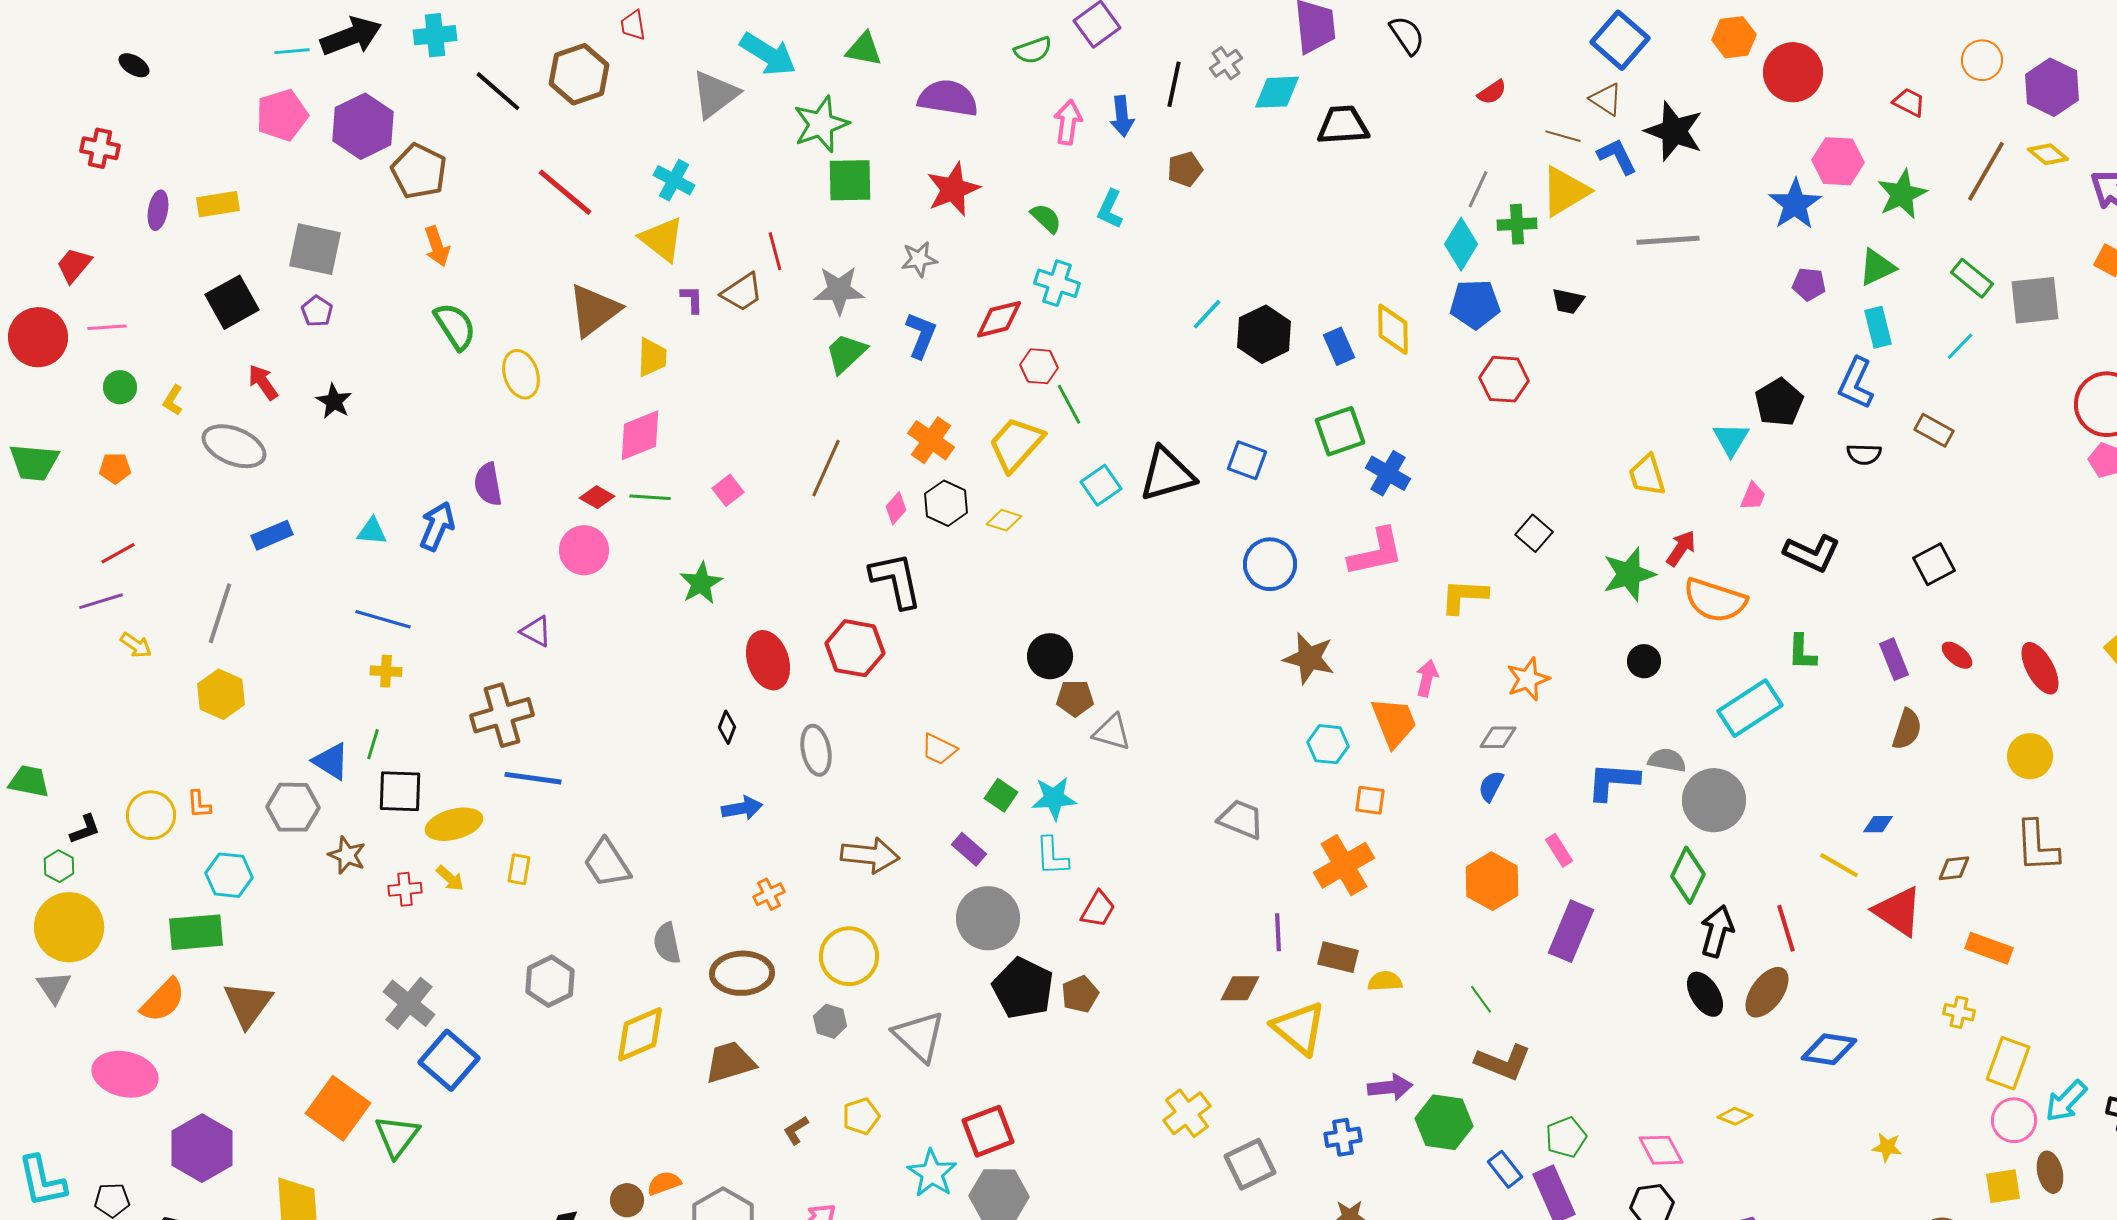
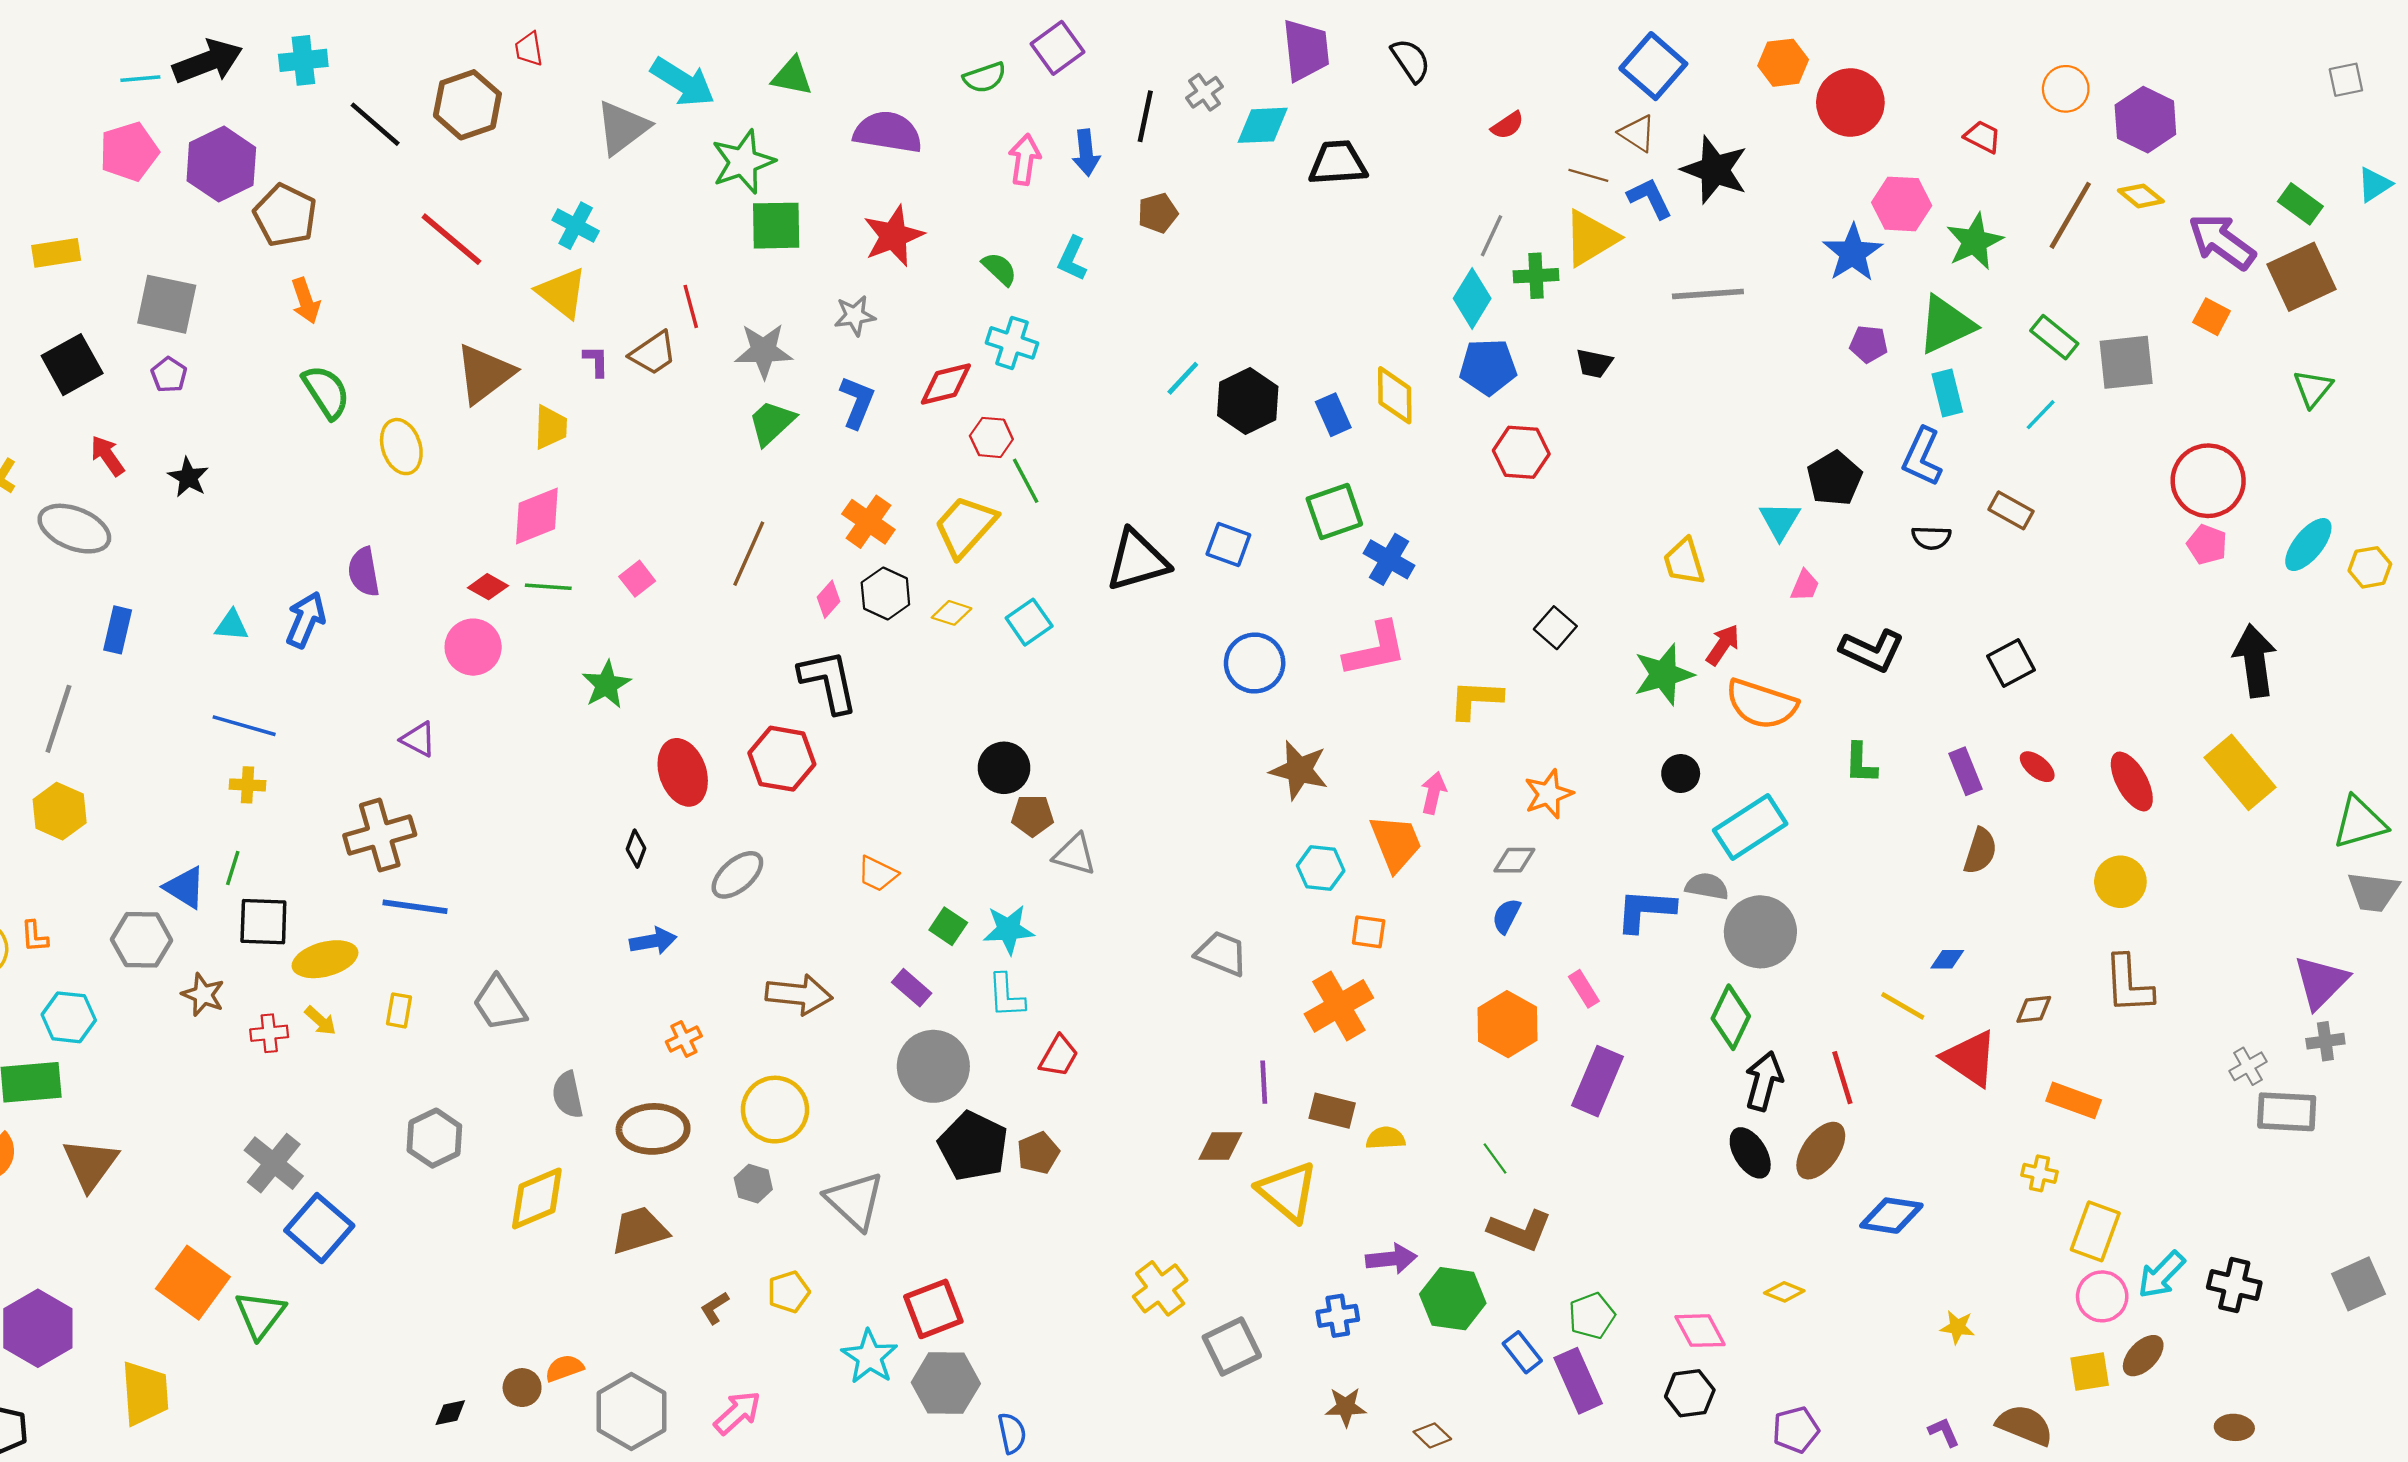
green triangle: (1877, 267) -> (1946, 325), size x1.4
cyan square: (1101, 485) -> (1029, 622), moved
blue rectangle: (272, 535) -> (118, 630), turned -54
cyan rectangle: (1750, 708) -> (1750, 827), moved
gray ellipse: (816, 750) -> (737, 875), turned 60
brown ellipse: (2050, 1172) -> (2143, 1356), turned 57

